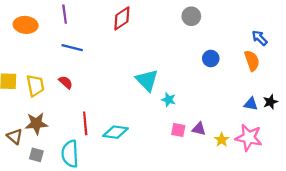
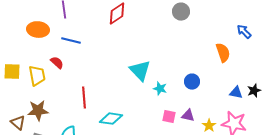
orange ellipse: (26, 25) -> (38, 30), moved
blue circle: (211, 58) -> (192, 82), moved
orange semicircle: (252, 61) -> (223, 53), moved
red semicircle: (66, 82) -> (57, 63), moved
red line: (85, 123) -> (84, 98), moved

